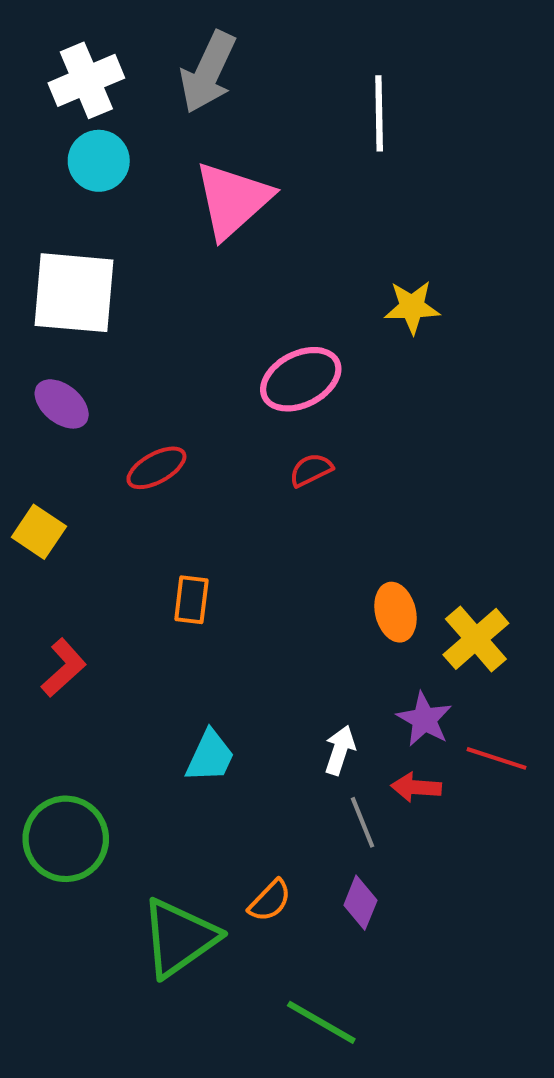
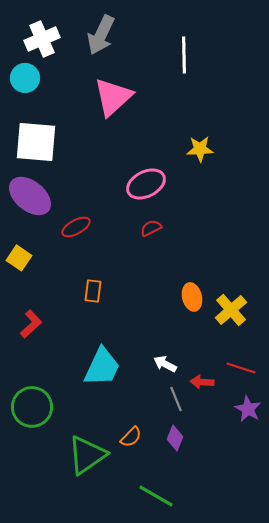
cyan circle: (99, 161) -> (25, 78), moved
purple ellipse: (62, 404) -> (30, 196), size x1.6
purple star: (424, 719) -> (248, 409), moved
white arrow: (340, 750) -> (165, 364), turned -80
cyan trapezoid: (210, 756) -> (102, 367), size x1.5

